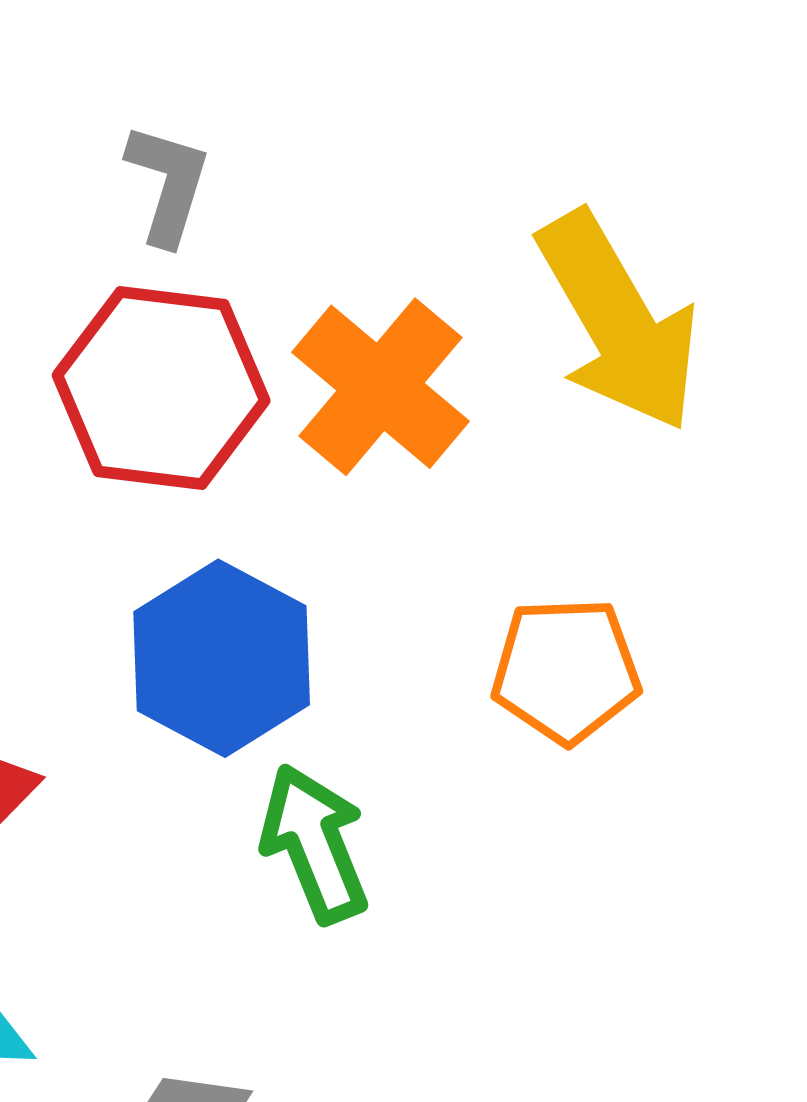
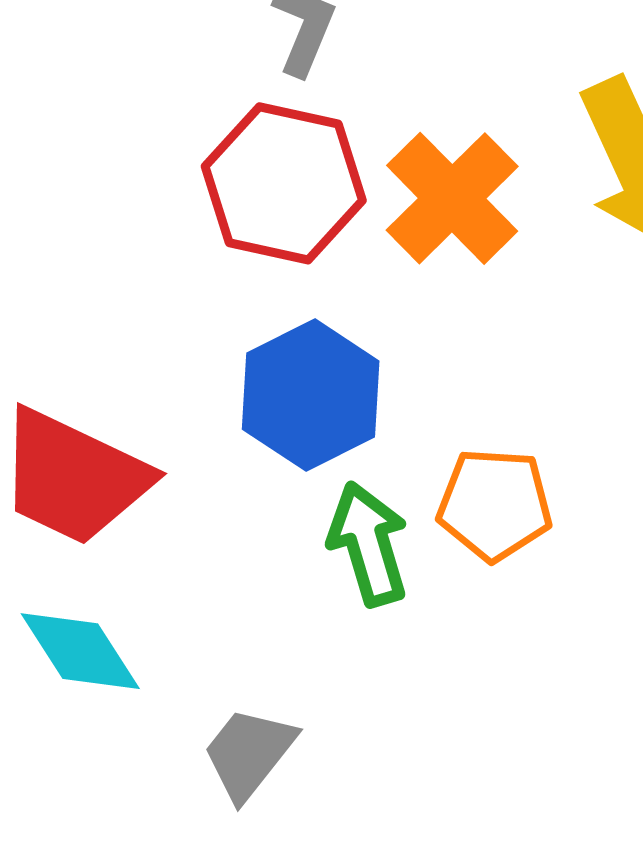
orange pentagon: (566, 670) -> (495, 505), moved

